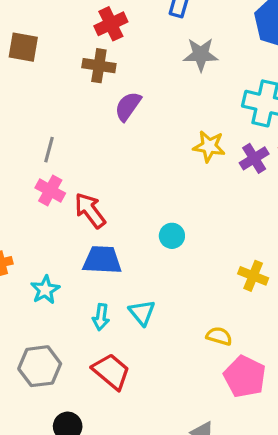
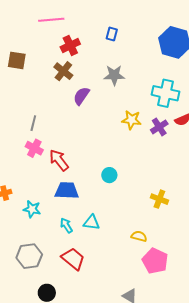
gray star: (201, 54) -> (114, 75), moved
brown cross: (99, 66) -> (63, 71), turned 30
cyan star: (45, 290) -> (32, 209), turned -30
cyan triangle: (142, 313) -> (92, 222), turned -42
cyan arrow: (101, 317) -> (66, 225), turned 140

